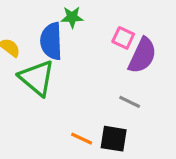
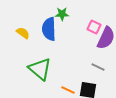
green triangle: (37, 78) -> (40, 69), moved

